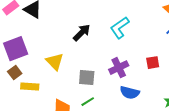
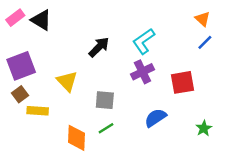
red square: (153, 63) -> (183, 82), size x1.5
purple cross: (119, 68) -> (142, 72), moved
blue semicircle: (130, 93) -> (155, 118), turned 132

